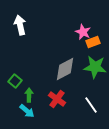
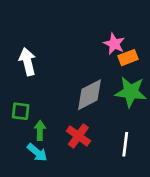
white arrow: (20, 25) -> (28, 62), moved
green square: (15, 81) -> (21, 111), turned -32
white line: (91, 105) -> (125, 144), turned 42

